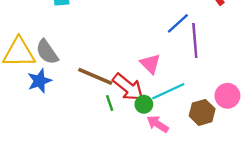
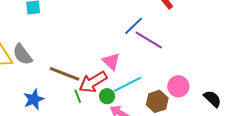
purple line: (195, 40) -> (149, 40), turned -52
blue star: (39, 81) -> (34, 99), moved
red arrow: (128, 87) -> (93, 82), turned 112

